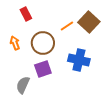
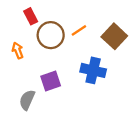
brown square: (89, 22) -> (114, 36), moved
brown circle: (43, 43) -> (51, 35), moved

